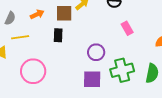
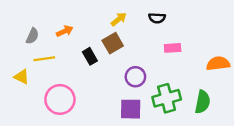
brown square: (64, 13) -> (113, 43), moved, turned -30
pink rectangle: (127, 28) -> (173, 48), turned -64
black rectangle: (58, 35) -> (90, 56), turned -32

